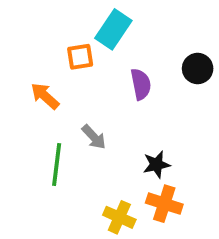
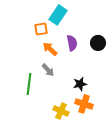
black circle: (198, 69) -> (98, 43), moved
orange arrow: (45, 96) -> (50, 49), moved

